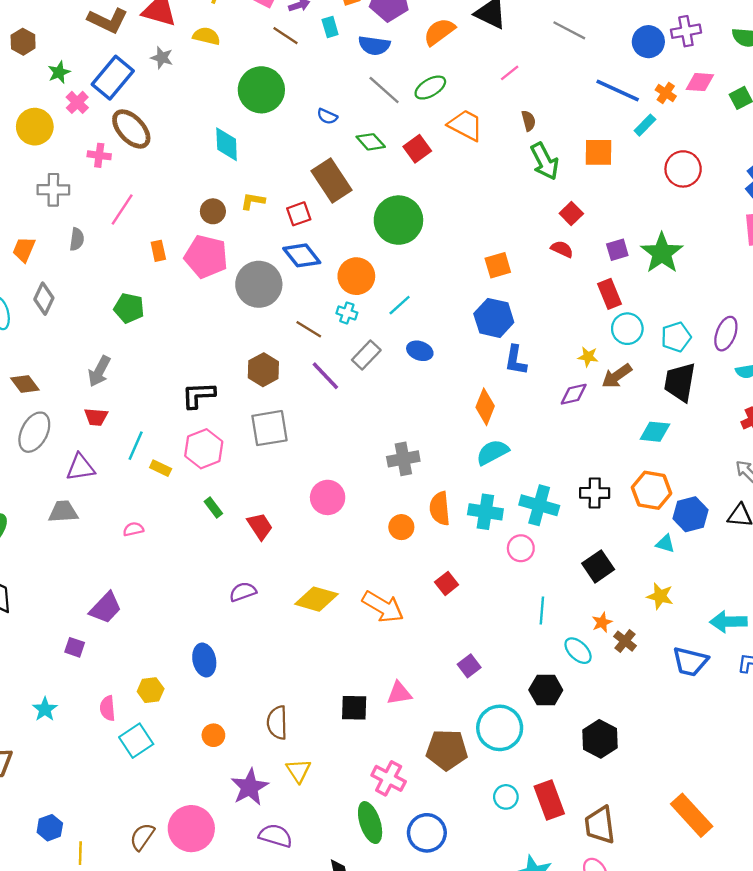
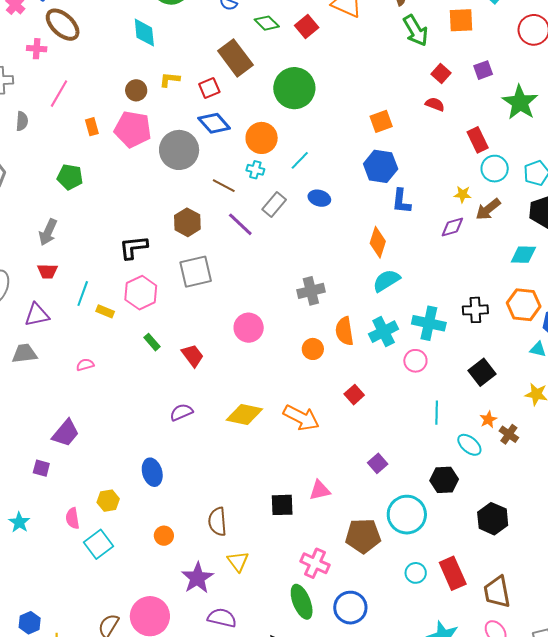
purple square: (617, 250) -> (483, 70), moved
cyan cross: (485, 512) -> (384, 332), turned -32

